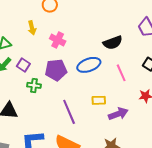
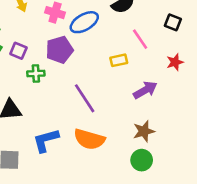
blue ellipse: (89, 65) -> (84, 22), moved
yellow rectangle: (99, 100) -> (119, 60), moved

